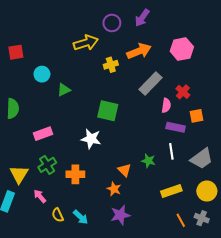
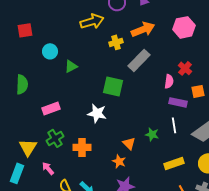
gray rectangle: (151, 84) -> (139, 60), moved

